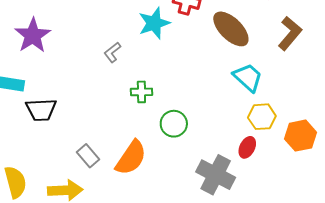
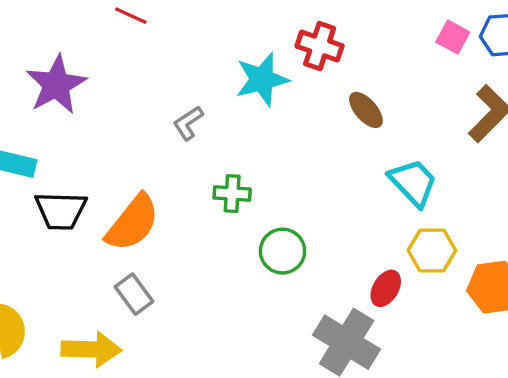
brown ellipse: (231, 29) -> (366, 110), moved, size x0.6
red ellipse: (247, 147) -> (386, 288), moved
orange semicircle: (131, 158) -> (133, 223), moved

